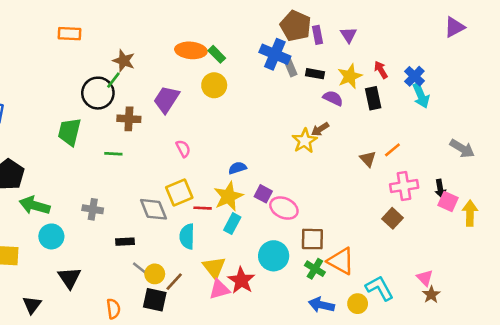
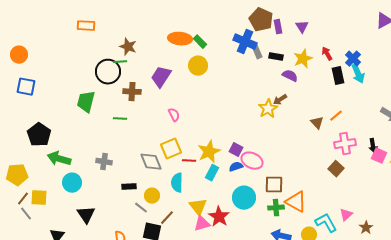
green line: (113, 80) -> (120, 62), turned 48
black rectangle: (373, 98) -> (338, 76), moved
blue semicircle: (237, 168) -> (236, 167), moved
green cross: (315, 269) -> (276, 208), turned -35
yellow circle: (155, 274) -> (152, 196), moved
pink triangle: (425, 278) -> (346, 215), moved, turned 32

